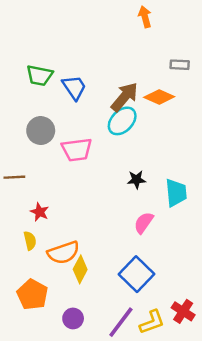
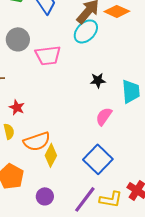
yellow L-shape: (152, 322) -> (111, 199), turned 30

